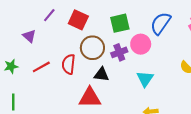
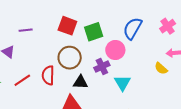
purple line: (49, 15) -> (26, 30), turned 48
red square: (78, 20) -> (67, 26), moved
purple cross: (119, 52) -> (102, 66), moved

